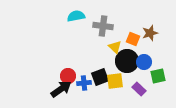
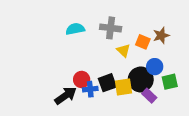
cyan semicircle: (76, 16) -> (75, 29), moved
black circle: (127, 61) -> (141, 79), moved
red circle: (68, 76) -> (82, 79), moved

